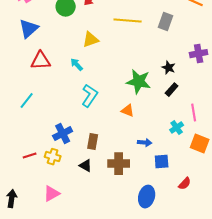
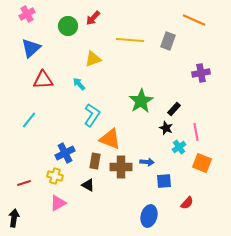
black star: (169, 68) -> (166, 128), moved
green star: (139, 82) -> (141, 101), turned 30
orange triangle: (128, 111) -> (110, 139), moved, size x1.6
red line: (30, 156) -> (24, 183), moved
brown cross: (119, 164) -> (121, 167), moved
pink triangle: (52, 194) -> (58, 203), moved

